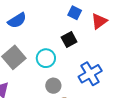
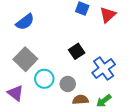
black square: (69, 39) -> (77, 51), moved
cyan circle: (46, 58) -> (44, 79), moved

